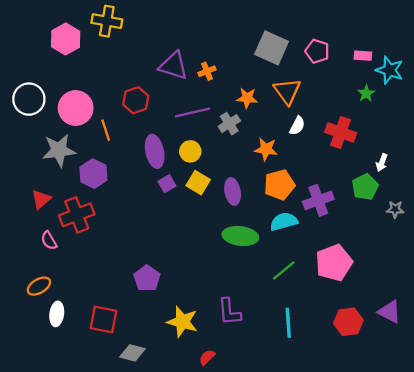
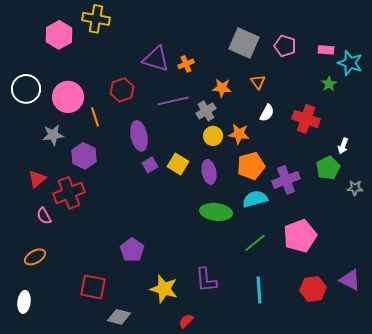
orange triangle: (287, 91) -> (258, 82), size x0.6
gray star: (59, 150) -> (53, 135), size x0.7
yellow circle: (190, 151) -> (213, 136), moved
white ellipse: (57, 314) -> (24, 302), moved

